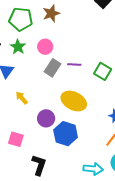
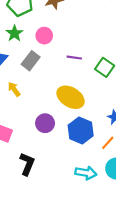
gray rectangle: (52, 68) -> (31, 61), moved
purple circle: (46, 118) -> (45, 123), moved
blue hexagon: (66, 134) -> (81, 130), moved

